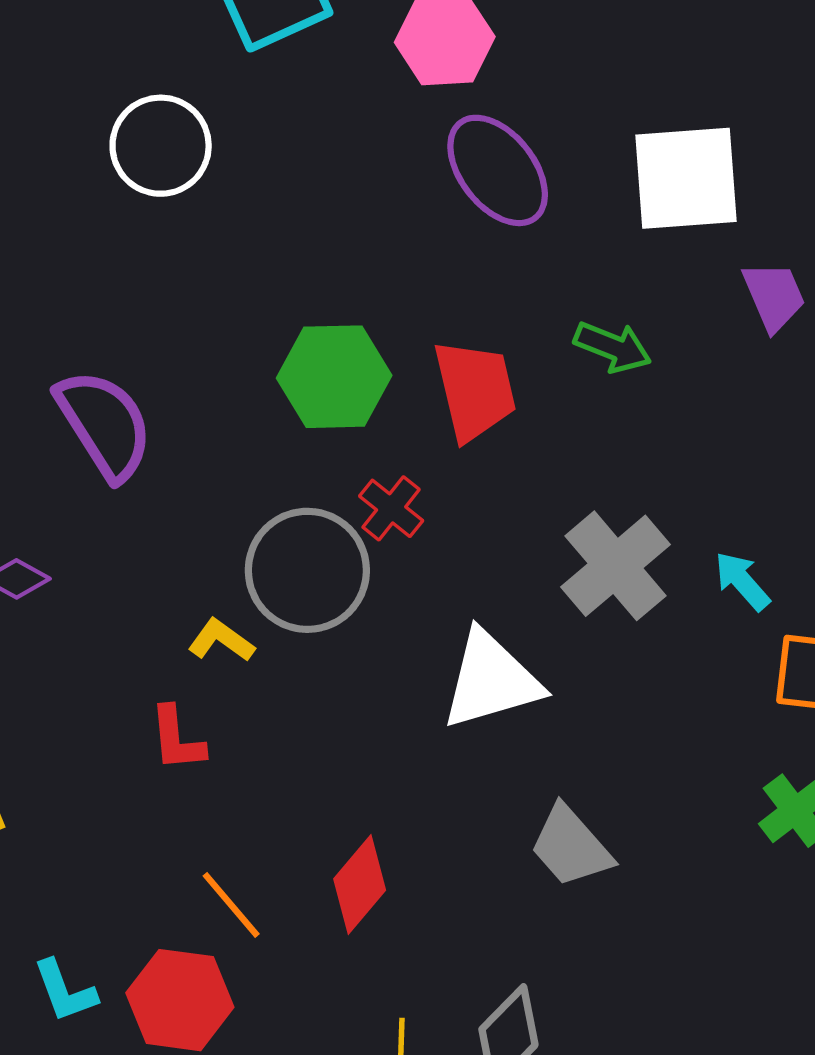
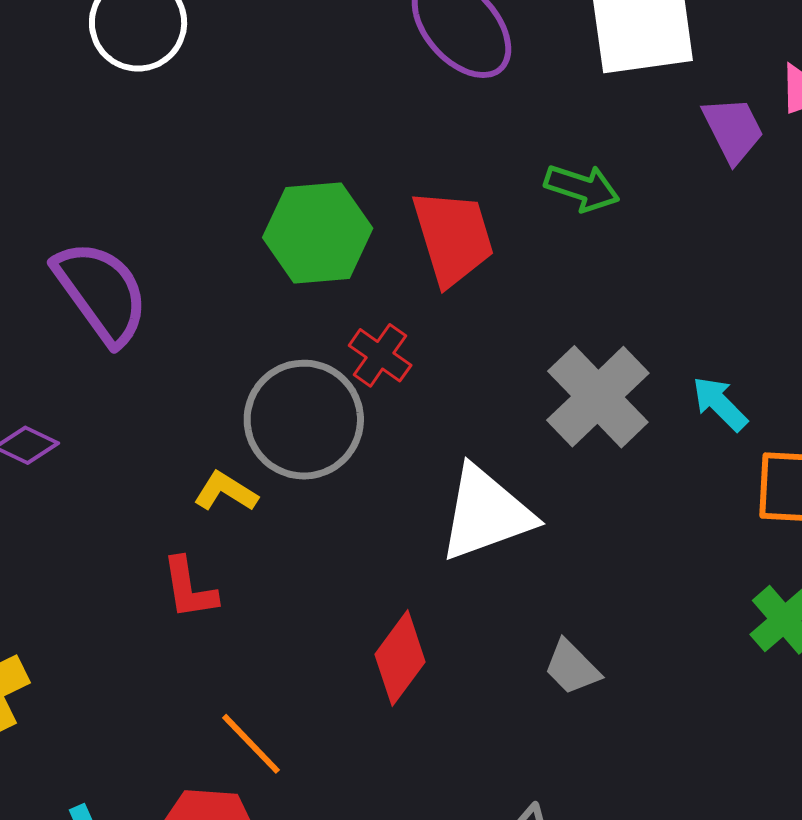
gray trapezoid: (571, 846) -> (572, 667), size x0.7
red diamond: (360, 885) -> (400, 658), moved

